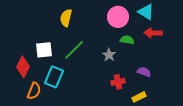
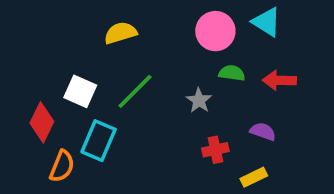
yellow semicircle: (66, 18) -> (120, 33), turned 60
red arrow: (153, 33) -> (279, 80), moved
white square: (44, 50) -> (80, 91), turned 30

